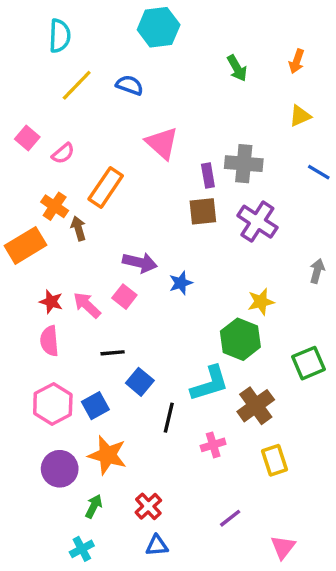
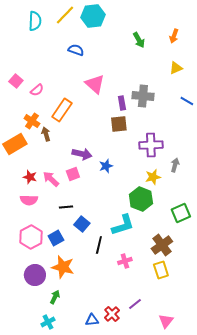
yellow line: (77, 85) -> (65, 15), moved
purple cross: (257, 222) -> (151, 145), moved, turned -35
gray arrow: (317, 271) -> (175, 165), moved
pink square: (124, 297) -> (73, 174), turned 32
pink semicircle: (49, 341) -> (29, 200), turned -84
brown cross: (256, 406) -> (162, 245), moved
red cross: (148, 506) -> (112, 314), moved

